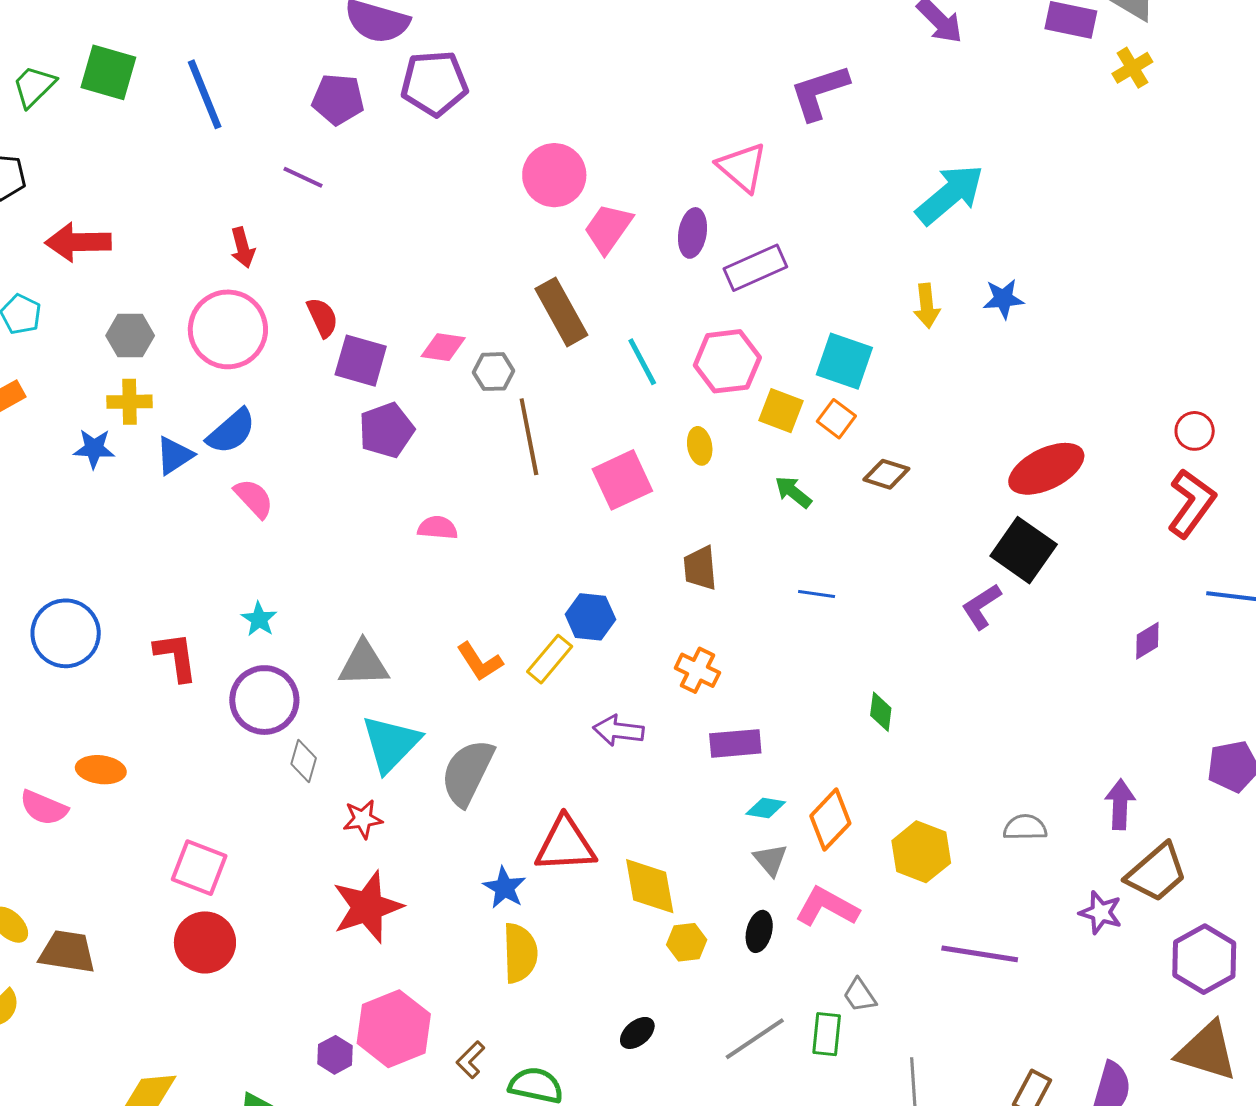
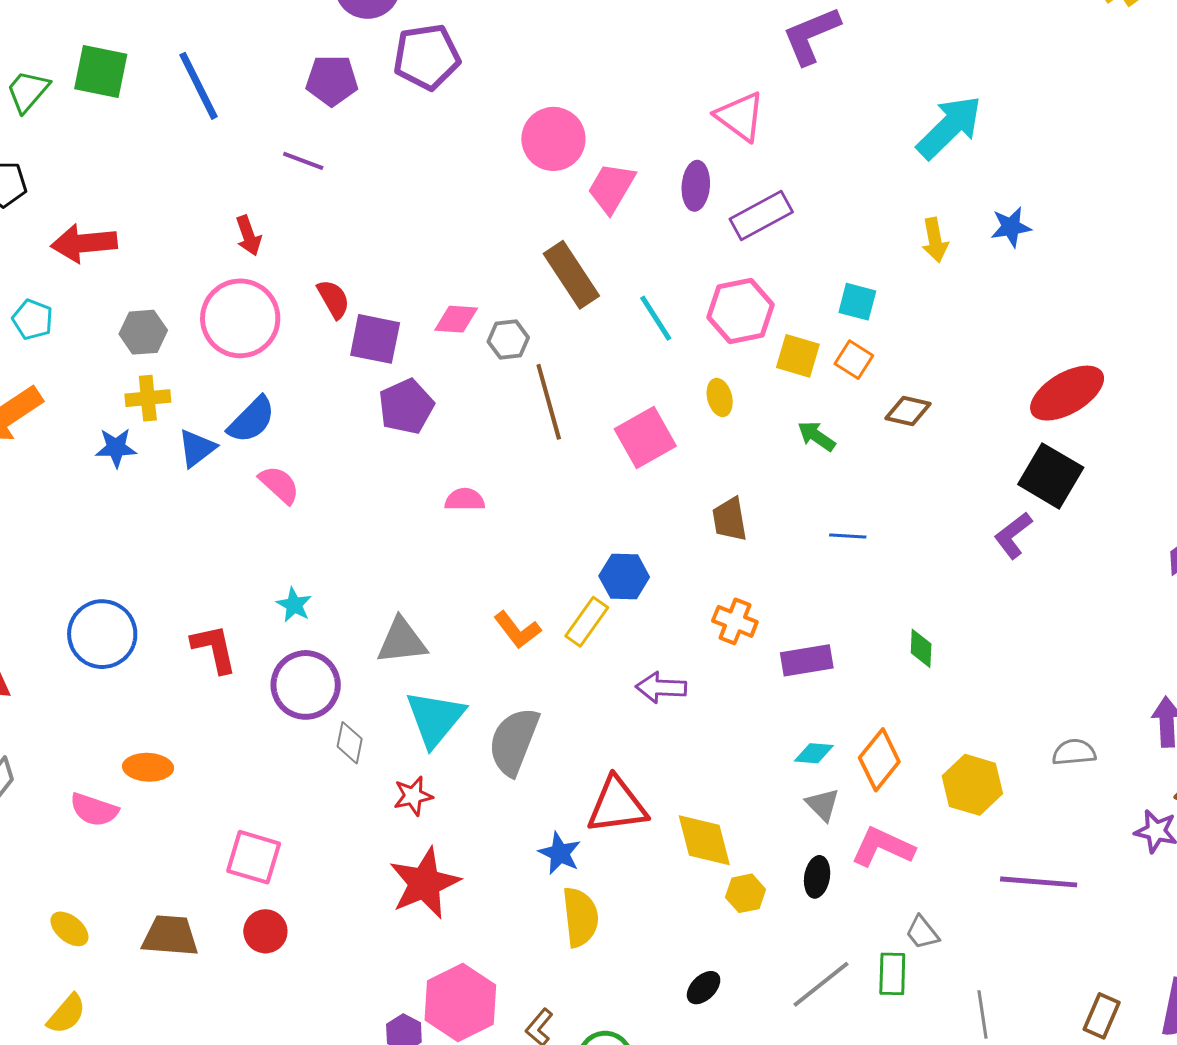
cyan square: (844, 361) -> (857, 302), size x0.7
purple rectangle: (735, 743) -> (807, 660), moved
red circle: (205, 942) -> (265, 931), size x0.7
brown trapezoid: (67, 952) -> (170, 936), moved

